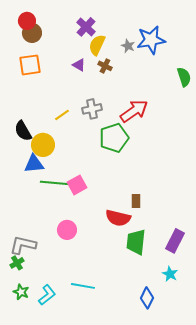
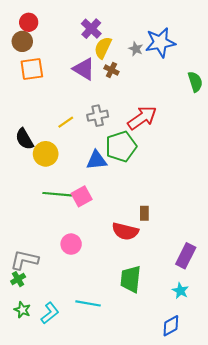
brown circle: (32, 33) -> (22, 41), moved
purple triangle: (79, 65) -> (84, 69), size x1.6
blue triangle: (34, 164) -> (97, 160), moved
green trapezoid: (136, 242) -> (131, 279), moved
blue diamond: (147, 298) -> (171, 326), moved, turned 35

